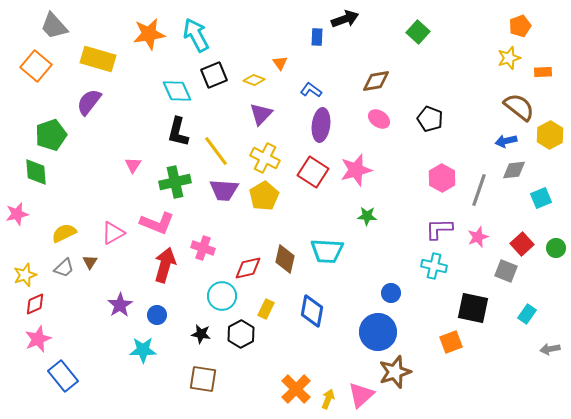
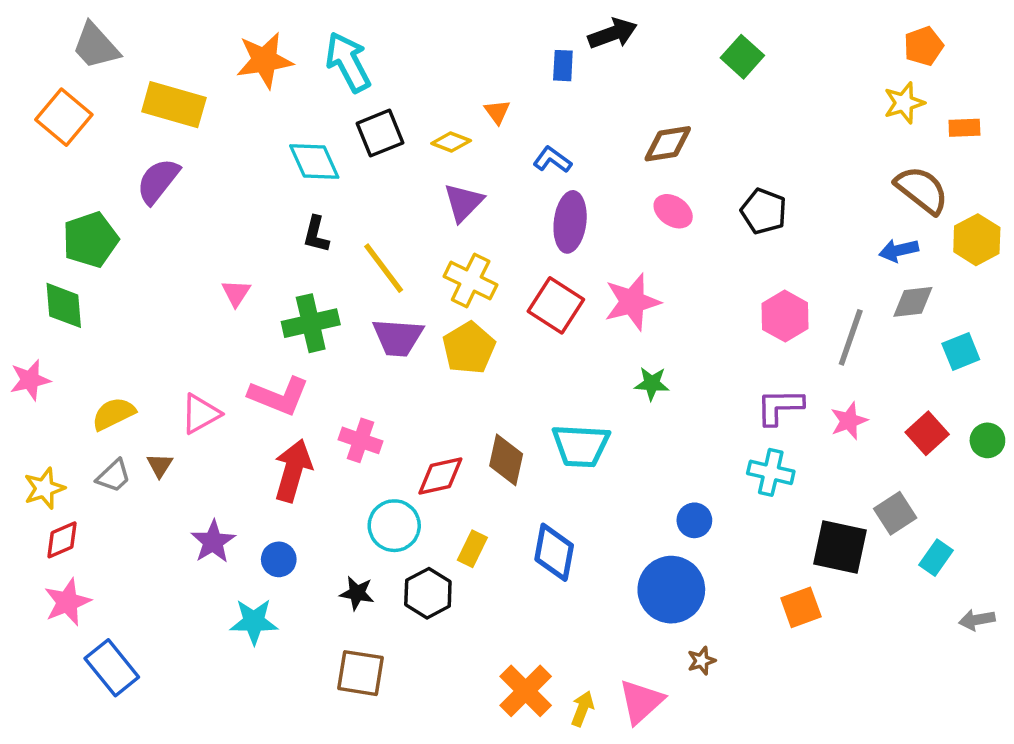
black L-shape: (178, 132) -> (316, 234), size x0.7
gray square: (506, 271) -> (895, 513), moved, turned 35
brown star: (395, 372) -> (702, 661), size x0.5

